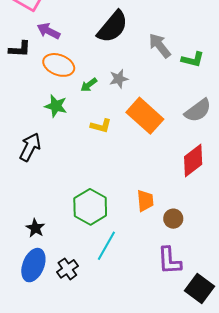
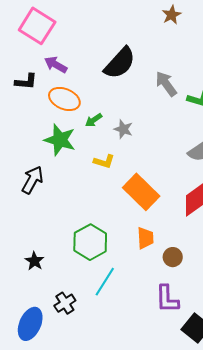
gray star: (119, 79) -> (123, 129), moved, turned 30
green star: (56, 106) -> (60, 140), size x1.4
orange rectangle: (145, 116) -> (141, 192), moved
blue ellipse: (33, 265) -> (30, 324), moved

